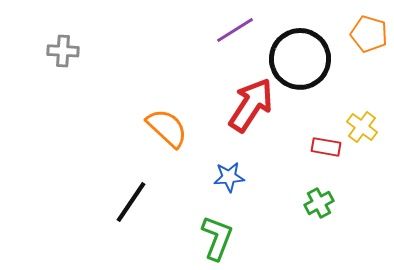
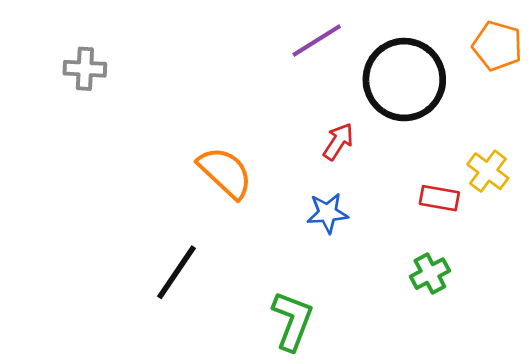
red arrow: (251, 105) -> (338, 142), size x0.5
blue star: (229, 177) -> (327, 213), moved

